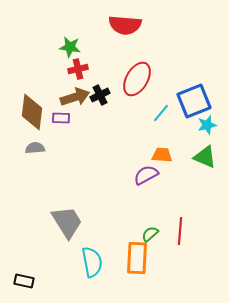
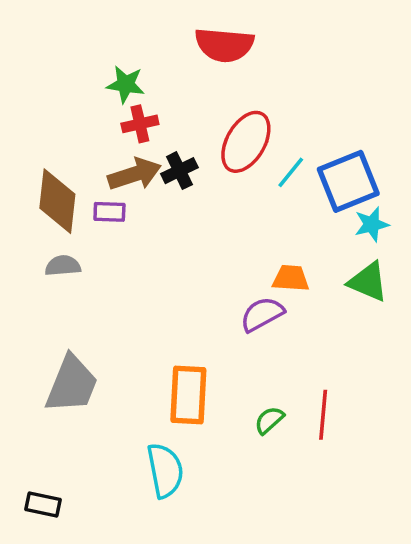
cyan line: (161, 113) -> (291, 172), moved
gray trapezoid: (67, 222) -> (72, 384), moved, turned 54
orange rectangle: (137, 258) -> (188, 395), moved

